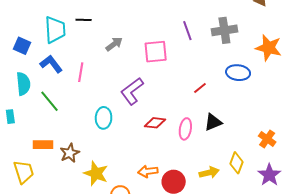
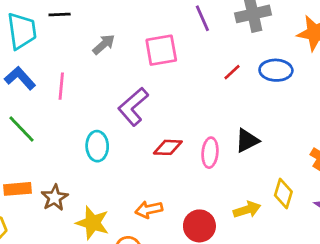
red line: (200, 88) -> (232, 72), moved
orange arrow: (148, 171) -> (149, 209), moved

